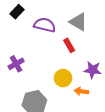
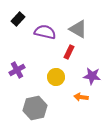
red rectangle: (69, 45) -> (69, 52), turned 56
yellow circle: (63, 78) -> (56, 77), moved

